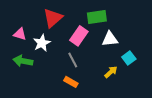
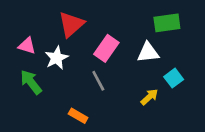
green rectangle: (97, 17) -> (167, 23), moved
green arrow: (23, 61) -> (31, 82), turned 42
orange rectangle: (71, 82) -> (78, 116), moved

